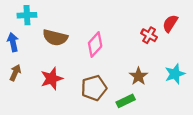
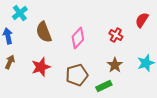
cyan cross: (27, 15) -> (20, 13), turned -35
red cross: (149, 35) -> (116, 35), moved
brown semicircle: (55, 37) -> (44, 32), turned 55

